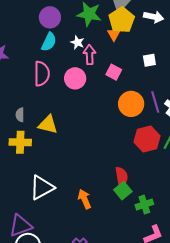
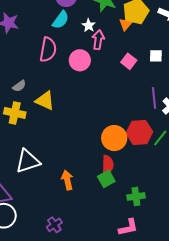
pink square: (114, 72) -> (129, 61), moved
orange circle: (131, 104) -> (114, 138), moved
gray semicircle: (20, 115) -> (19, 86), turned -136
green cross: (144, 205) -> (136, 196), moved

